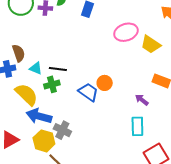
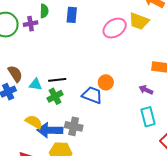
yellow trapezoid: (151, 44) -> (139, 21), moved
yellow semicircle: (27, 94) -> (34, 122), moved, size x0.7
gray cross: (62, 130) -> (74, 126), moved

